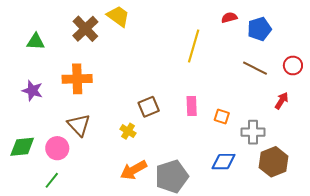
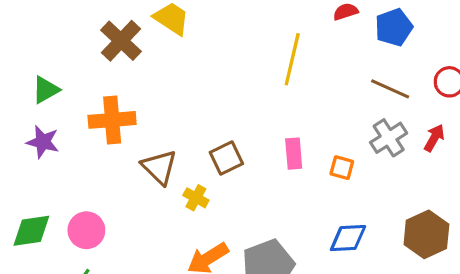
green triangle: (36, 42) -> (46, 90), moved, turned -30
brown triangle: (79, 125) -> (159, 167), moved
gray cross: (253, 132) -> (389, 138), moved, turned -30

